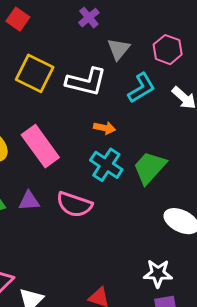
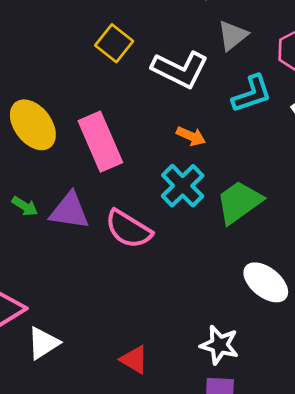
yellow square: (35, 73) -> (114, 43), size x0.7
purple triangle: (29, 201) -> (69, 211), size x1.4

